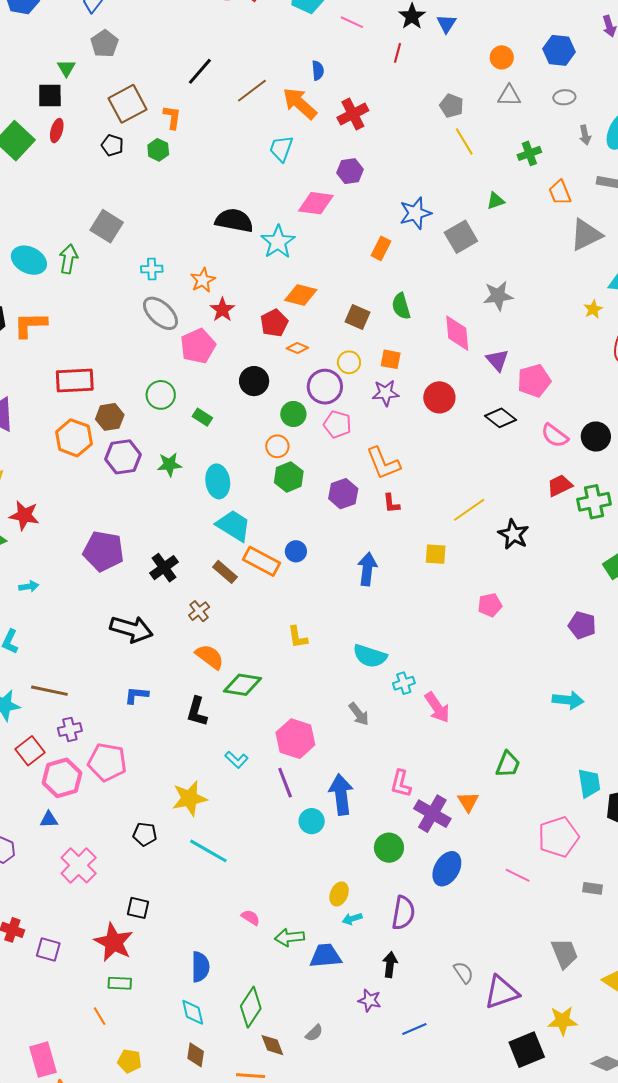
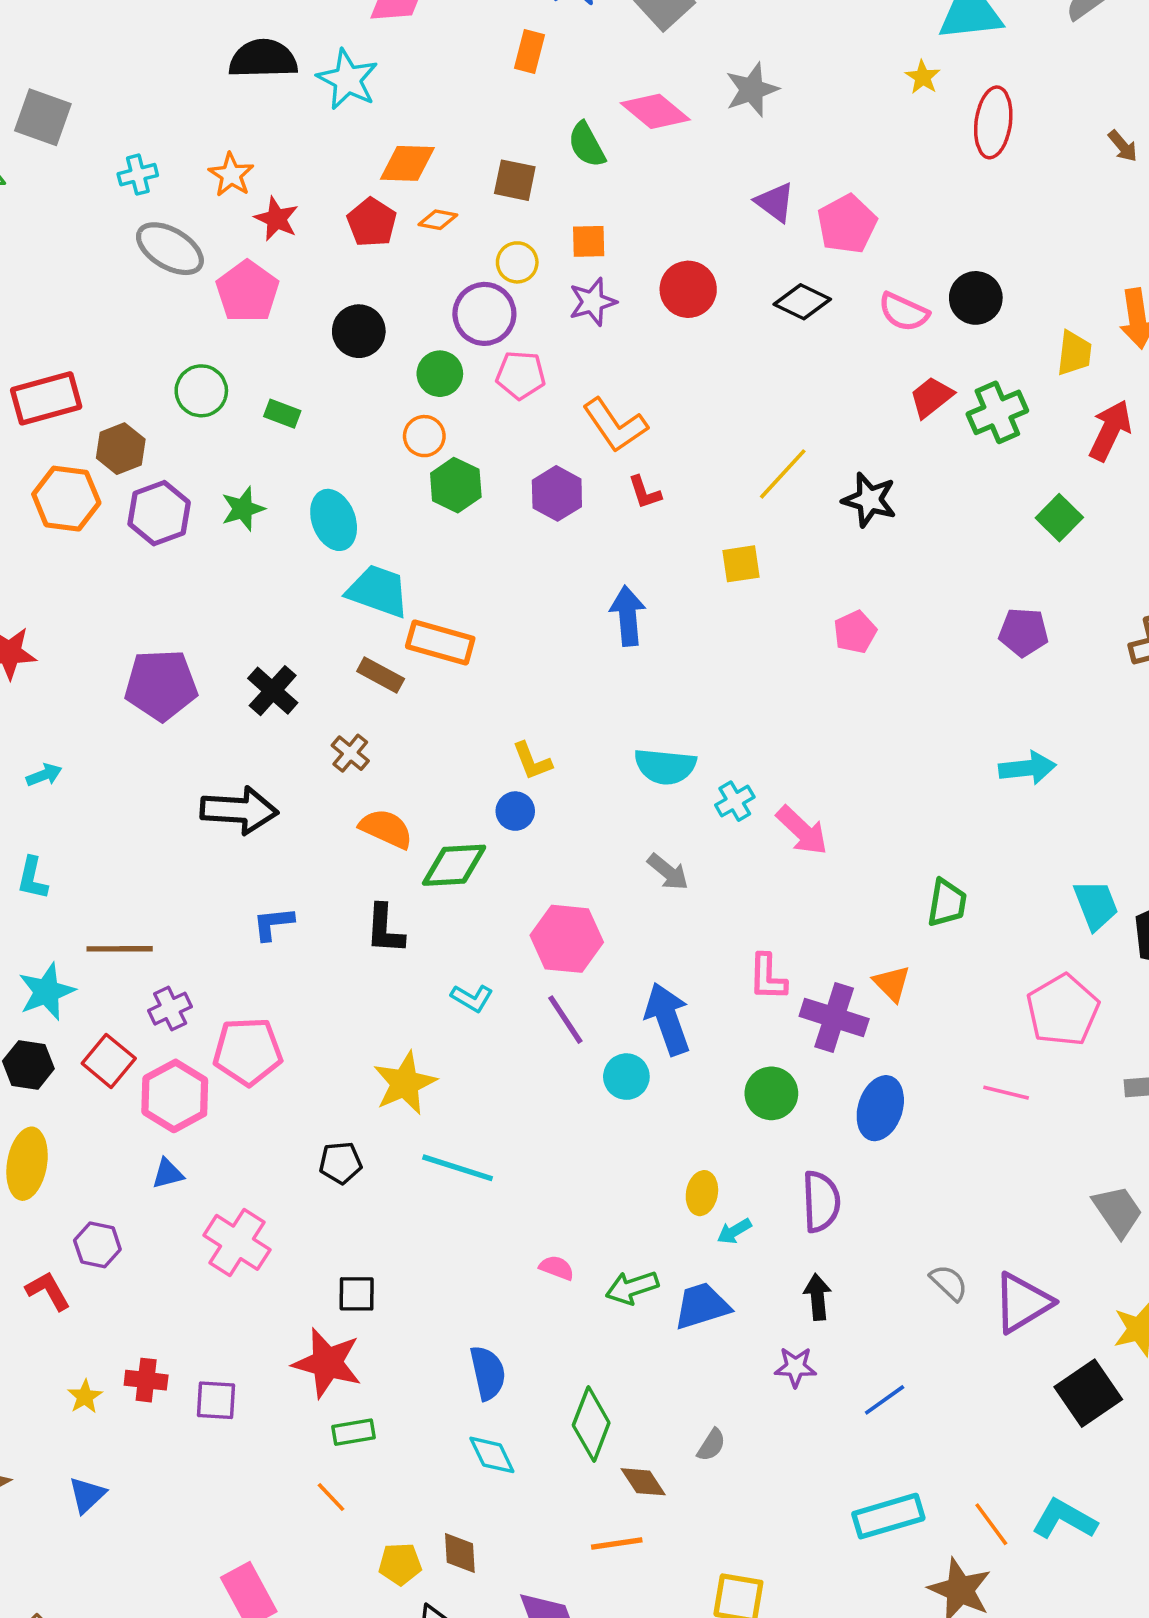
pink diamond: (457, 333) -> (655, 111), moved, turned -33
orange diamond: (297, 348) -> (438, 220), moved
blue circle: (296, 551) -> (515, 811), moved
brown diamond: (196, 1055) -> (460, 1553), moved

